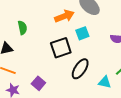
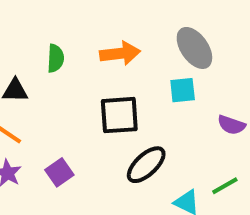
orange arrow: (64, 16) -> (120, 53), moved
cyan square: (82, 33) -> (183, 90), moved

